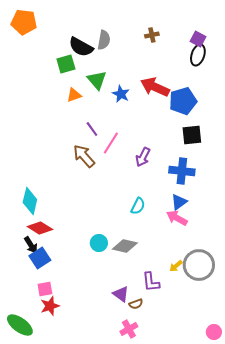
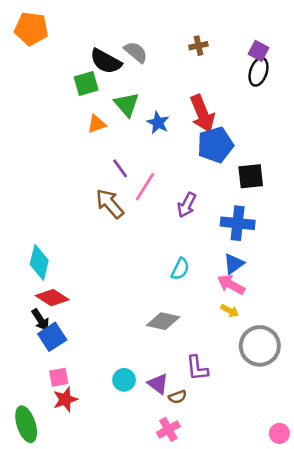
gray semicircle: (104, 40) -> (136, 52), turned -60
red arrow: (155, 87) -> (202, 114), turned -136
blue pentagon: (183, 101) -> (215, 145), moved
cyan circle: (99, 243) -> (124, 380), moved
yellow arrow: (176, 266) -> (230, 311), moved, turned -112
green ellipse: (20, 325) -> (26, 424), turned 36

